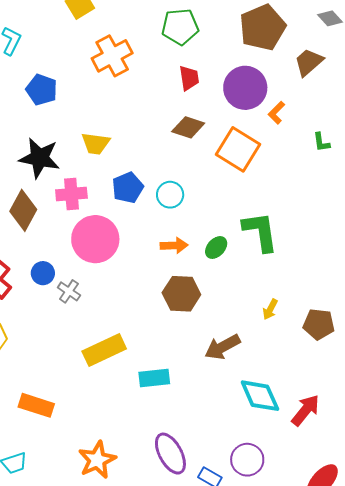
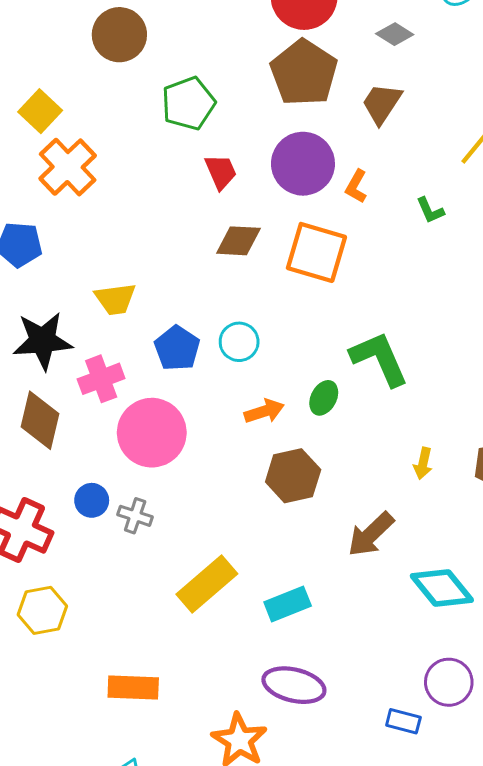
orange cross: (112, 56) -> (68, 167), moved
purple ellipse: (170, 454) -> (294, 685), moved, turned -33

